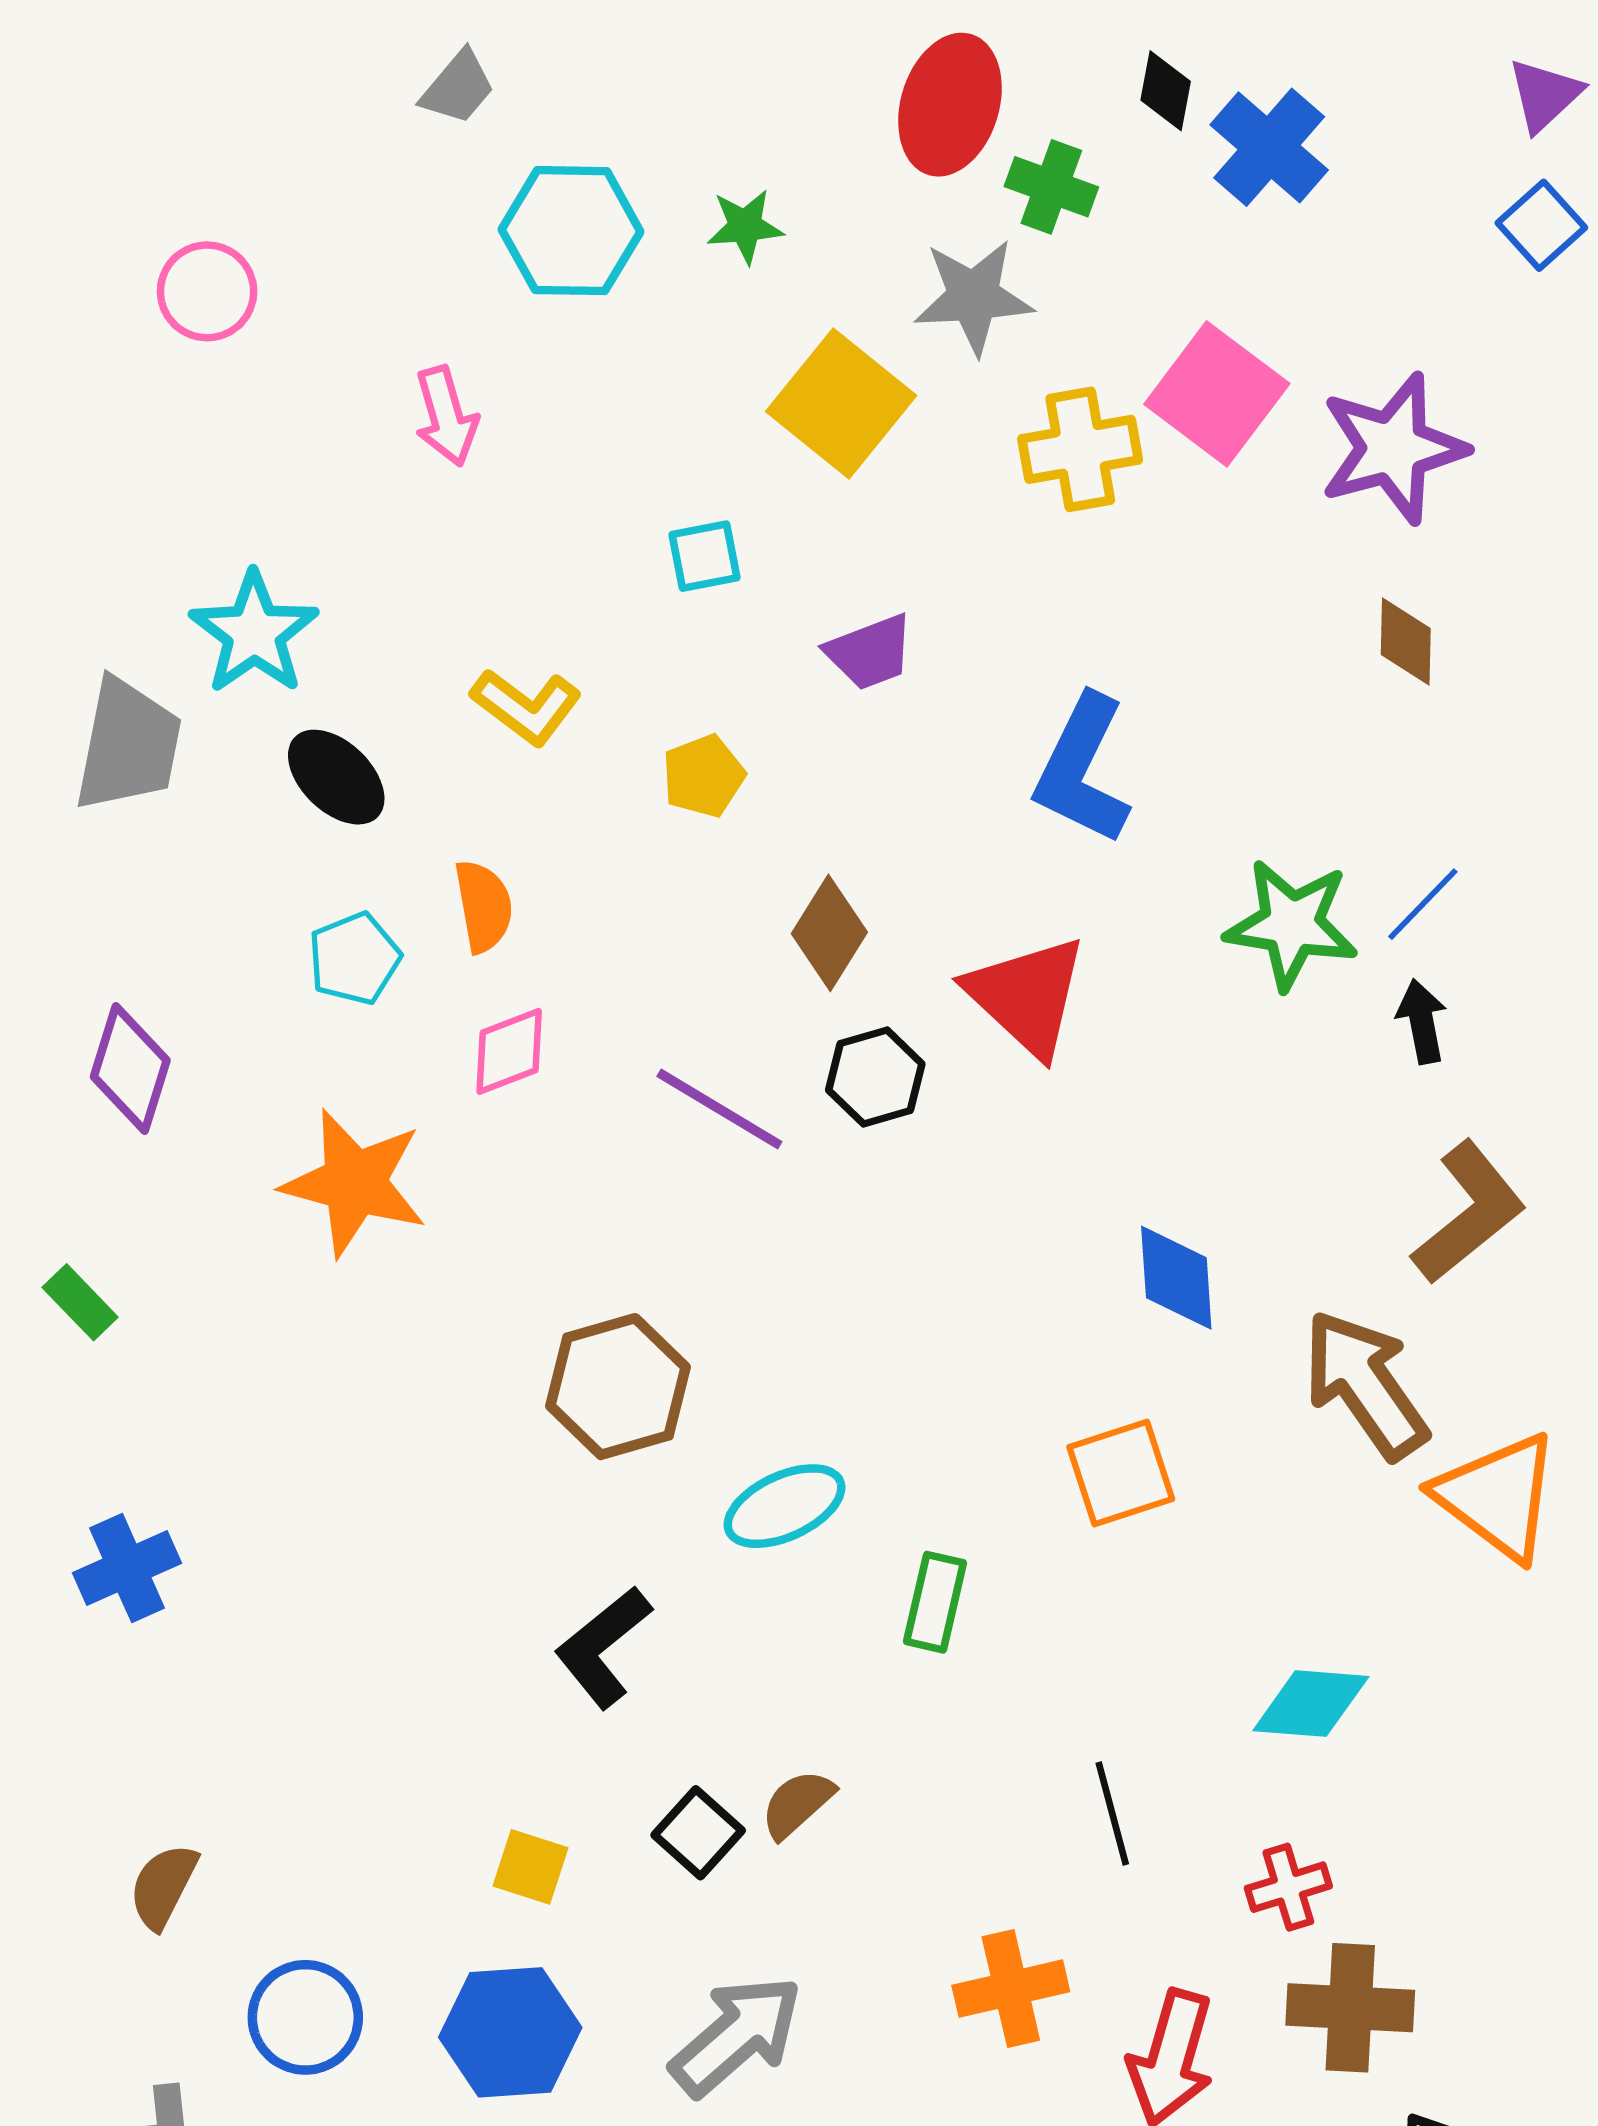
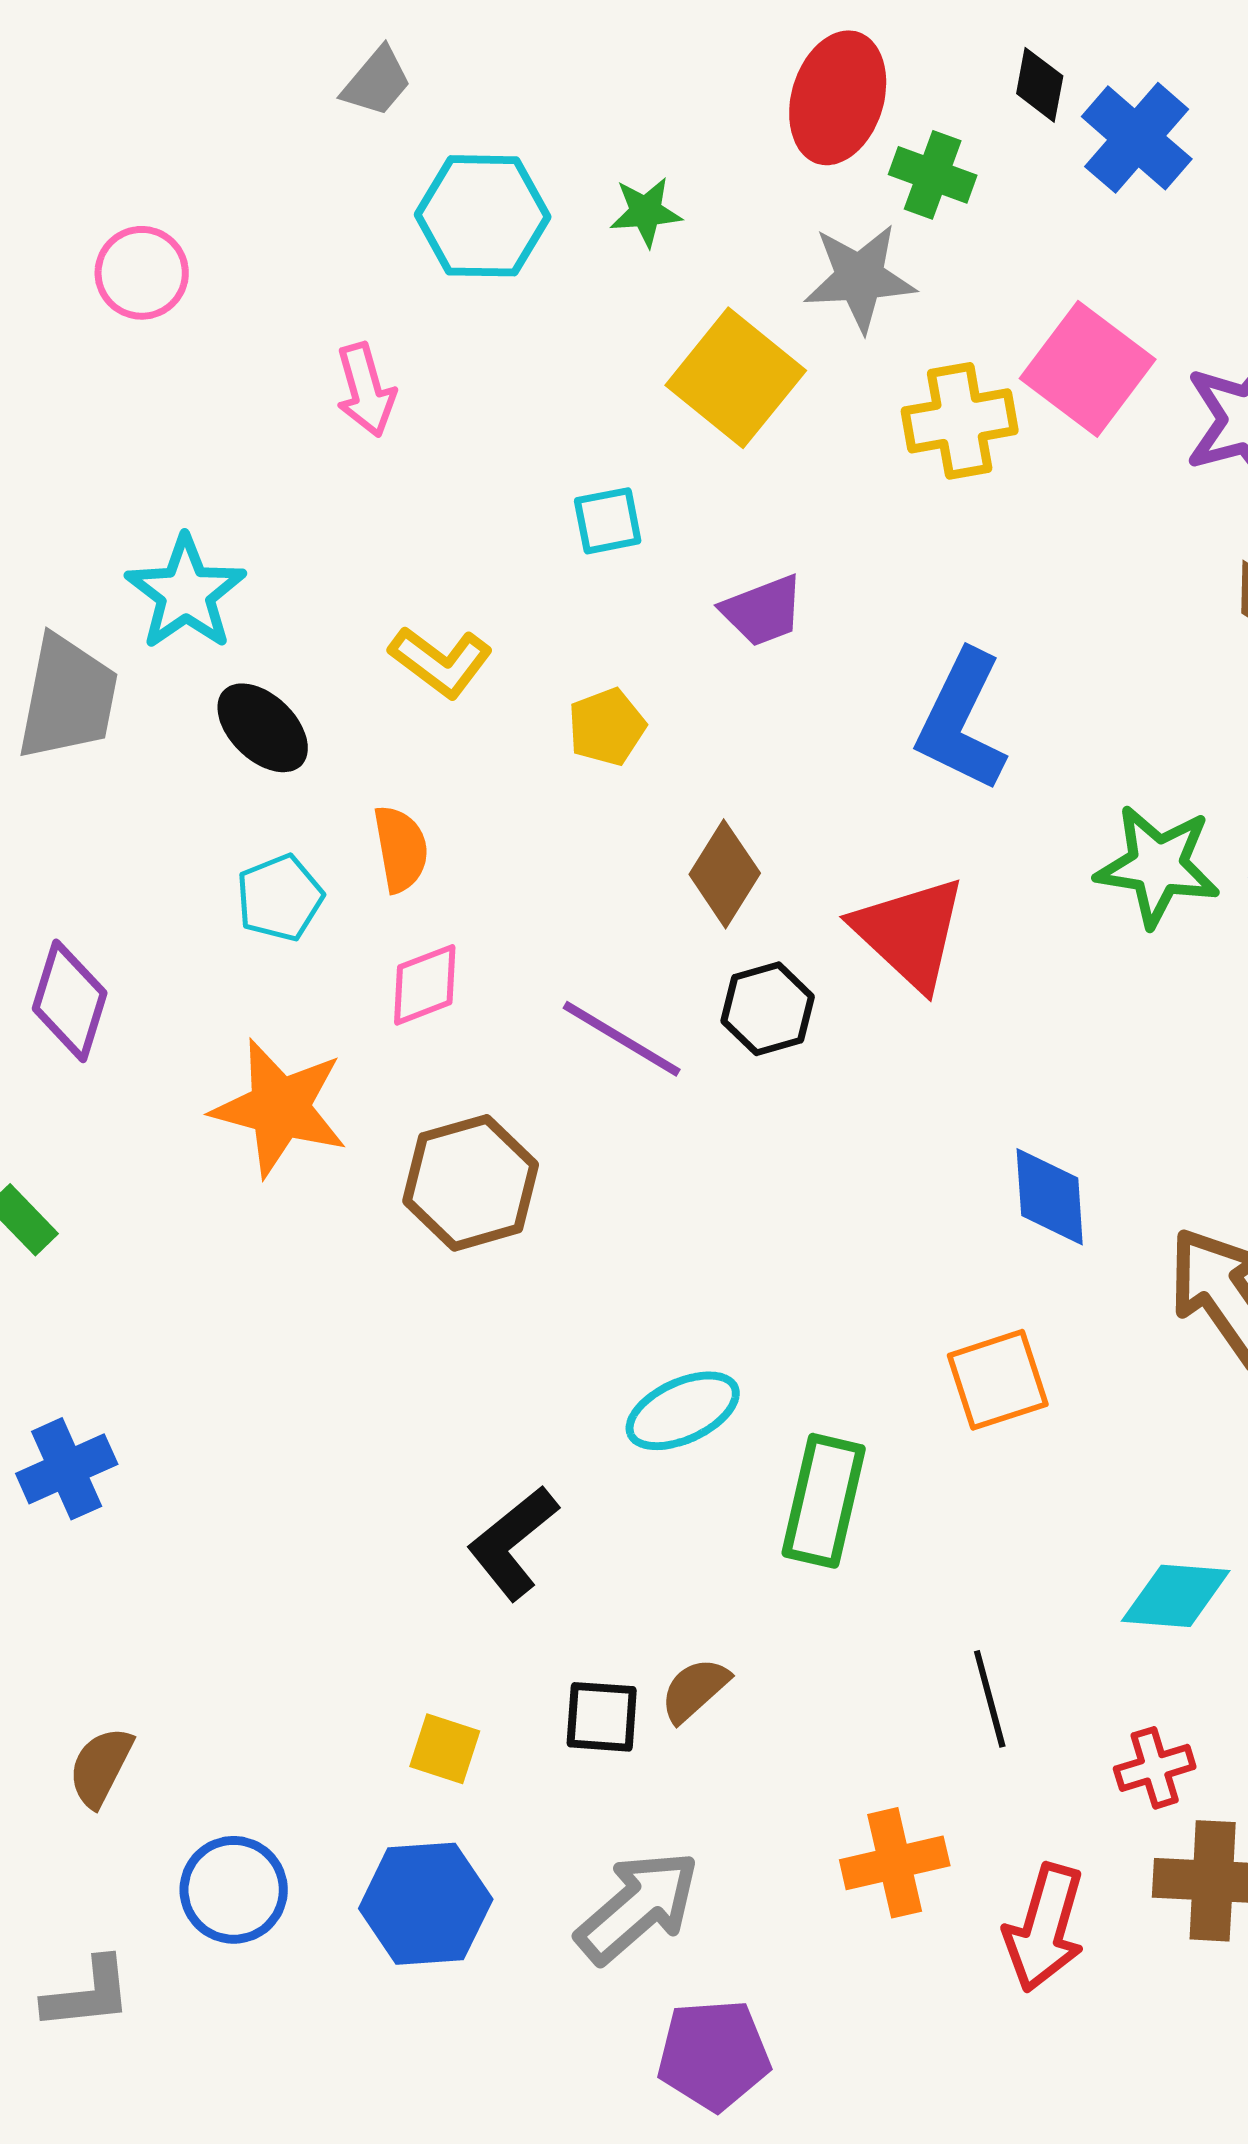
brown hexagon: (618, 1387) -> (471, 1183), moved
green rectangle: (935, 1602) -> (824, 1501), size x1.4
black square: (698, 1833) -> (602, 1717), turned -38

